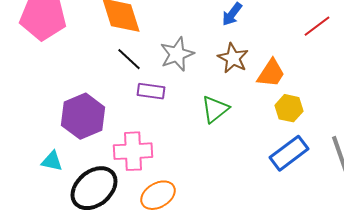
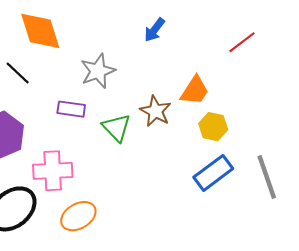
brown star: (233, 58) -> (156, 111), moved
black line: (129, 59) -> (18, 73), moved
green triangle: (215, 109) -> (116, 128), moved, turned -36

